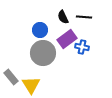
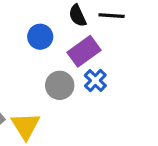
blue cross: (82, 47) -> (95, 80), moved, turned 32
gray circle: (43, 53) -> (60, 85), moved, size x0.7

